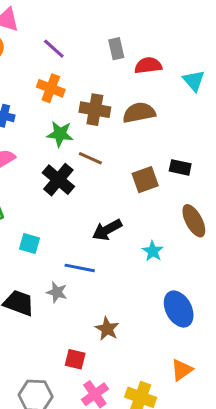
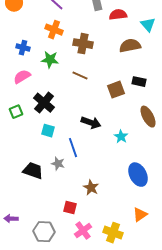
brown semicircle: (139, 113) -> (130, 46), moved
green star: (60, 134) -> (50, 60), moved
black cross: (58, 180) -> (44, 103), moved
black arrow: (107, 230) -> (91, 123), turned -132
cyan square: (29, 244) -> (48, 131), moved
blue line: (80, 268) -> (73, 148), turned 60

